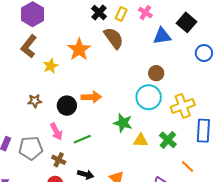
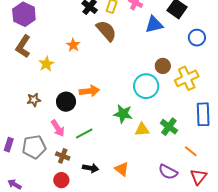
orange star: (79, 49) -> (73, 45), size x0.6
brown circle: (156, 73) -> (163, 66), moved
yellow cross: (183, 106) -> (187, 78), moved

